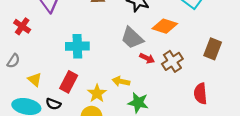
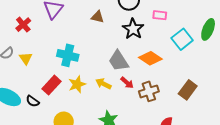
yellow triangle: (35, 80) -> (26, 58), moved
yellow arrow: (121, 81) -> (104, 84), moved
yellow star: (97, 93) -> (77, 84), moved

